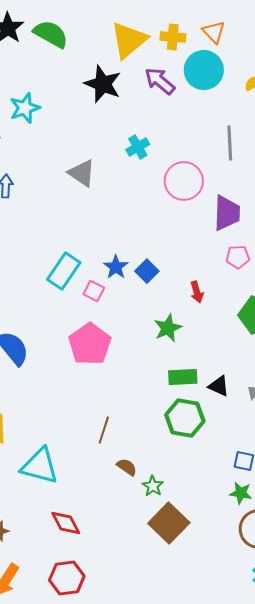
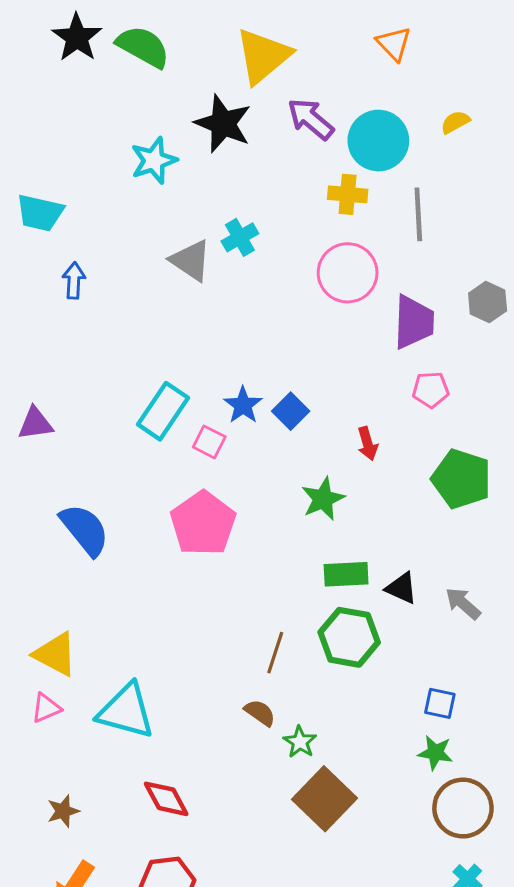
yellow cross: (173, 37) -> (348, 194), moved
cyan circle: (204, 70) -> (378, 141), moved
cyan star: (25, 108) -> (154, 161), moved
cyan cross: (138, 147) -> (240, 237), moved
brown line: (104, 430) -> (275, 653), moved

